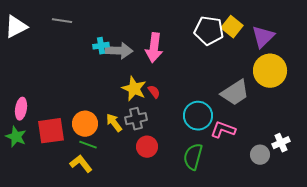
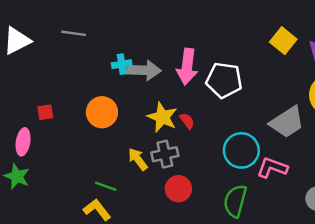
white pentagon: (209, 31) -> (224, 80), moved
orange circle: (85, 124) -> (102, 112), moved
red square: (51, 131) -> (45, 112), moved, size x0.5

